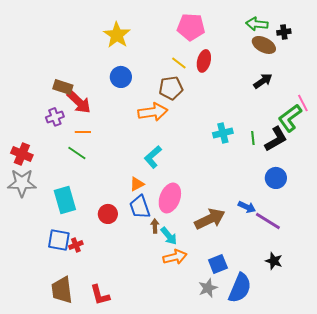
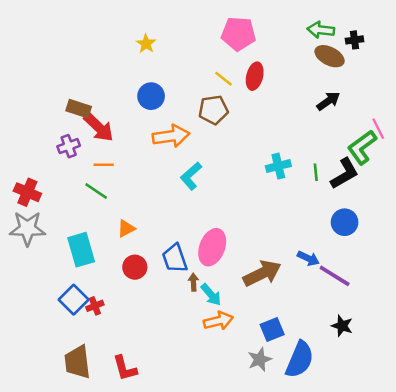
yellow star: (117, 35) -> (146, 44), size x0.6
orange arrow: (153, 112) -> (171, 136), moved
cyan L-shape: (153, 157) -> (191, 176), moved
orange triangle: (137, 184) -> (126, 228), moved
blue square: (59, 240) -> (74, 300), turned 35

